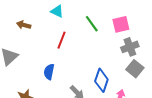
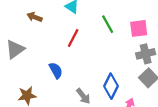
blue semicircle: (49, 72) -> (56, 70), turned 133

